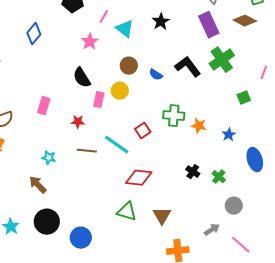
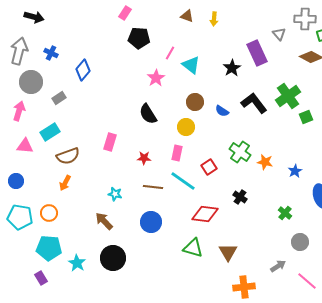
black star: (161, 22) -> (232, 68), moved
purple rectangle: (209, 25) -> (257, 53), moved
blue diamond: (34, 34) -> (83, 70), moved
green square: (244, 98) -> (306, 117), moved
pink rectangle: (99, 100) -> (177, 153), moved
green cross: (174, 116) -> (240, 152), turned 30
black cross: (193, 172) -> (240, 197), moved
blue circle: (81, 238) -> (151, 222), moved

